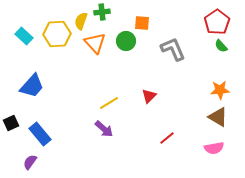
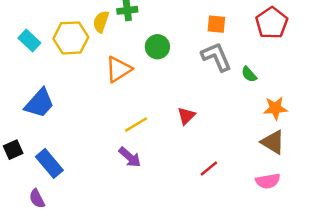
orange square: (142, 23) -> (216, 24), moved
orange triangle: (95, 43) -> (119, 69), moved, turned 40
green semicircle: (221, 46) -> (249, 74), moved
purple semicircle: (30, 162) -> (37, 199), turned -63

